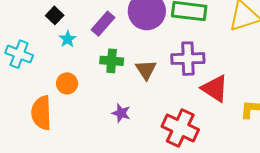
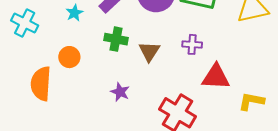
purple cross: (188, 59) -> (192, 44), size x0.6
red triangle: (215, 88) -> (216, 77), turned -36

